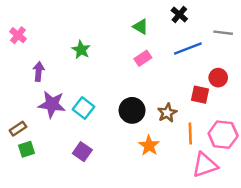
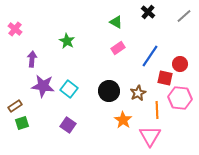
gray line: (223, 33) -> (184, 16), moved, turned -49
blue line: (188, 48) -> (150, 56), moved, turned -35
pink hexagon: (223, 135) -> (180, 98), moved
pink triangle: (205, 165) -> (150, 136), moved, turned -40

